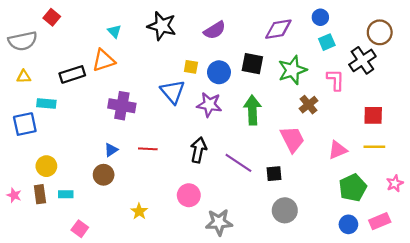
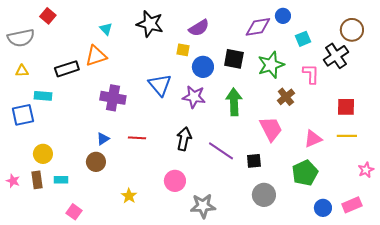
blue circle: (320, 17) -> (283, 16), moved
yellow square: (191, 67) -> (183, 50), moved
green pentagon: (353, 188) -> (305, 173), moved

